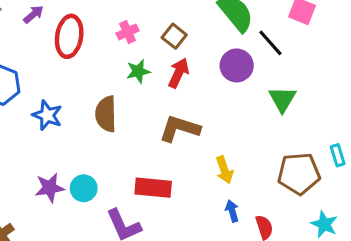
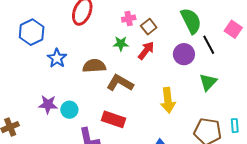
pink cross: (128, 32) -> (129, 19), moved
brown semicircle: (106, 114) -> (94, 66), turned 75
brown L-shape: (180, 128) -> (120, 83), moved
yellow arrow: (224, 170) -> (168, 100), moved, size x1.4

